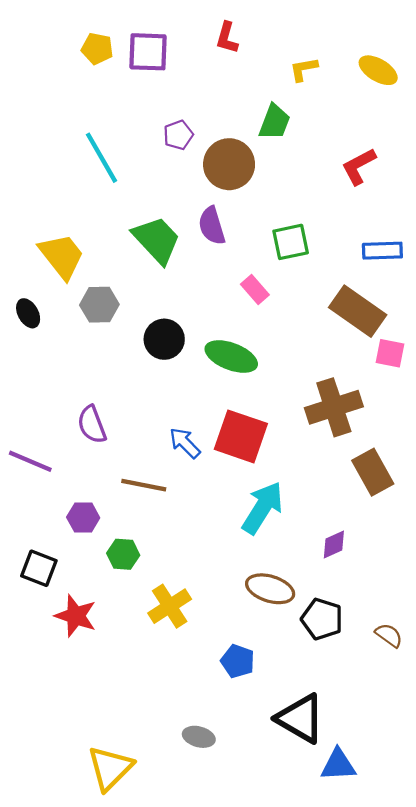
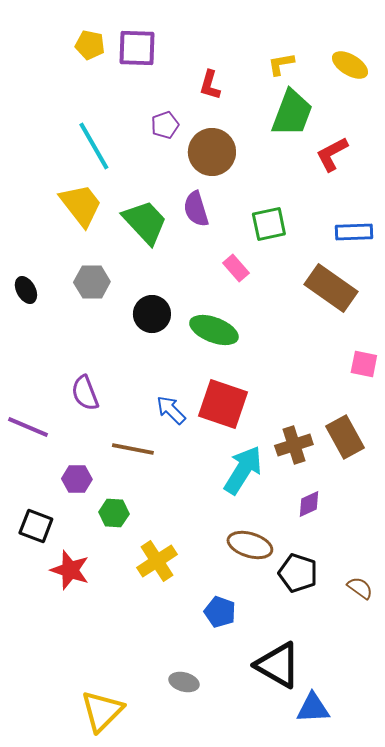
red L-shape: (227, 38) -> (210, 85), moved
green trapezoid: (274, 122) -> (292, 113), moved, size x1.4
yellow trapezoid: (62, 256) -> (81, 205), moved
pink square: (390, 353) -> (364, 364), moved
brown cross: (334, 407) -> (294, 445), moved, size x0.7

